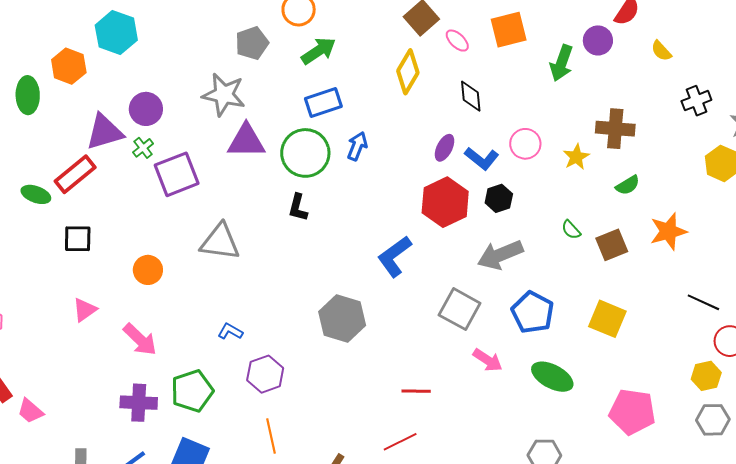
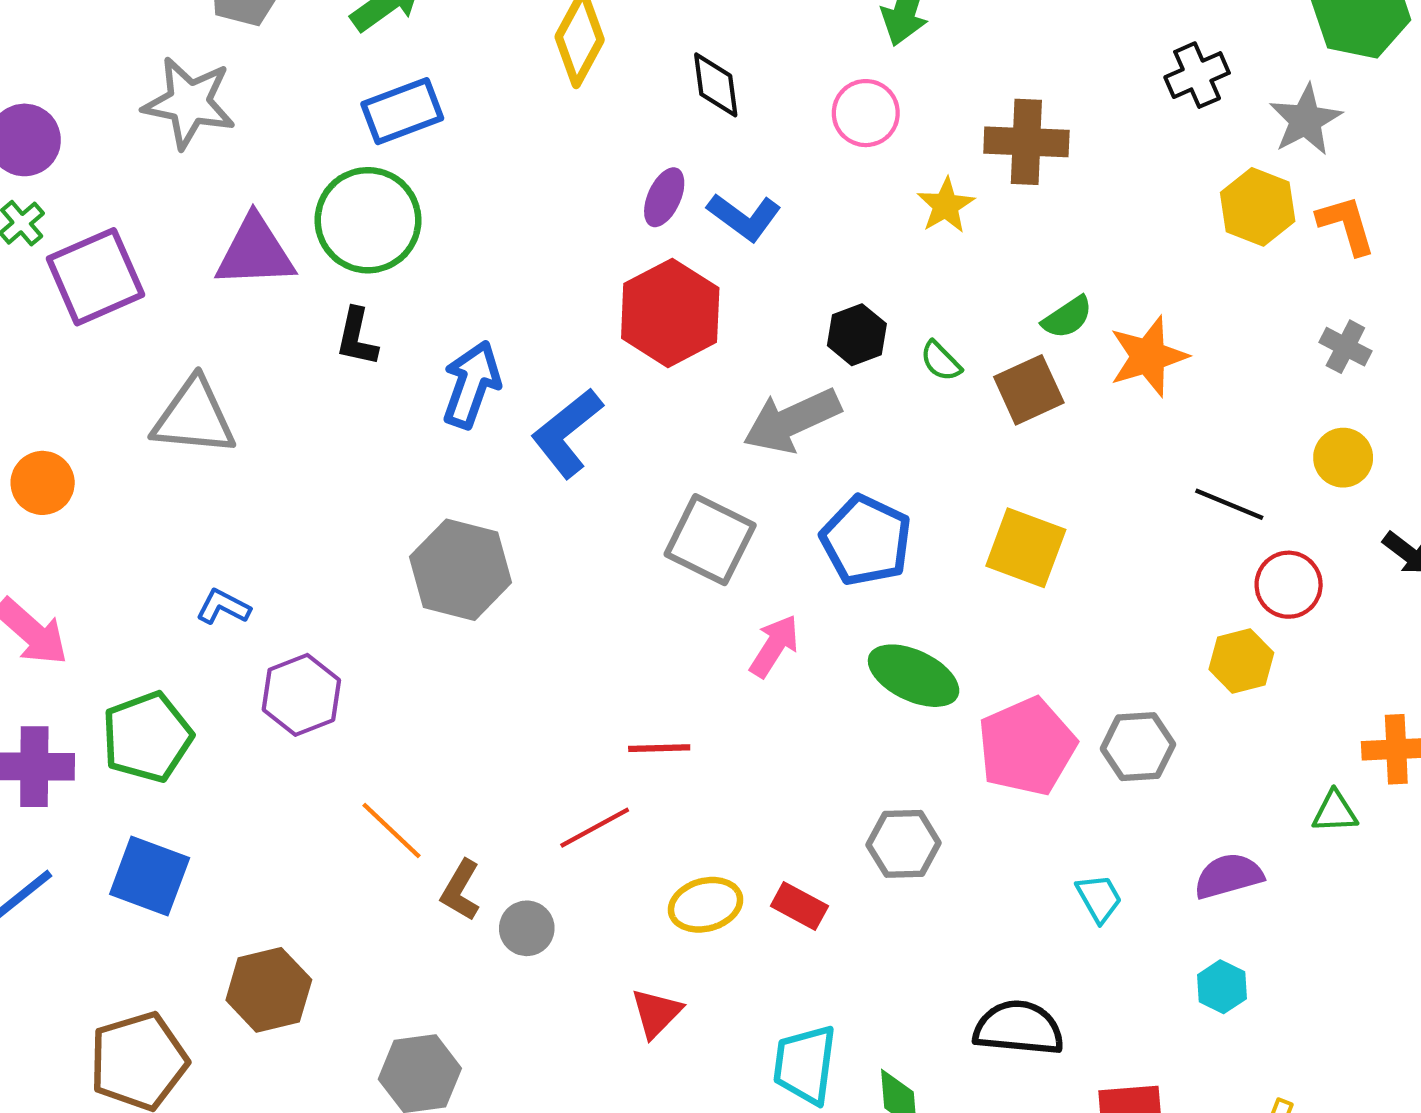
purple triangle: (246, 141) -> (255, 252), moved
pink circle: (525, 144) -> (866, 113), moved
blue arrow: (357, 146) -> (471, 384), moved, size x1.4
green semicircle: (628, 185) -> (1067, 317), moved
black hexagon: (499, 198) -> (857, 335), moved
pink arrow: (488, 360) -> (774, 646), turned -88
red line: (416, 391) -> (659, 748), moved
pink pentagon: (632, 412) -> (1027, 746), moved, turned -30
gray hexagon: (713, 420) -> (1138, 747), moved
orange line: (271, 436) -> (392, 831), moved, turned -32

